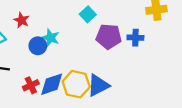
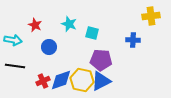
cyan square: (88, 14) -> (92, 33), moved, turned -32
purple pentagon: (109, 36) -> (101, 60), moved
cyan star: (51, 38) -> (69, 24), moved

